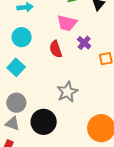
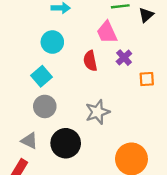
pink trapezoid: (67, 23) -> (107, 32), turned 45
gray circle: (16, 103) -> (45, 106), moved

